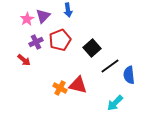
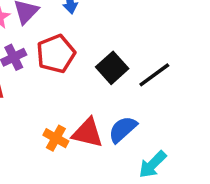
black line: (110, 66) -> (154, 75), moved
blue semicircle: (129, 75) -> (123, 129), moved, turned 54

